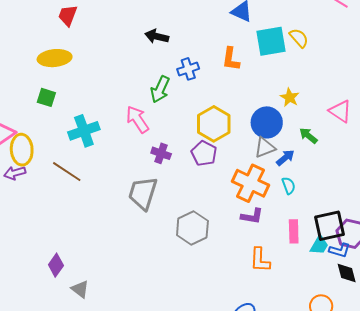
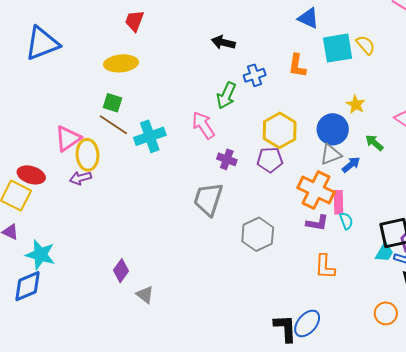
purple pentagon: (204, 153) -> (270, 160), turned -30
brown line: (67, 172) -> (113, 125), moved
cyan semicircle: (289, 186) -> (346, 221), moved
pink rectangle: (294, 231) -> (338, 202), moved

